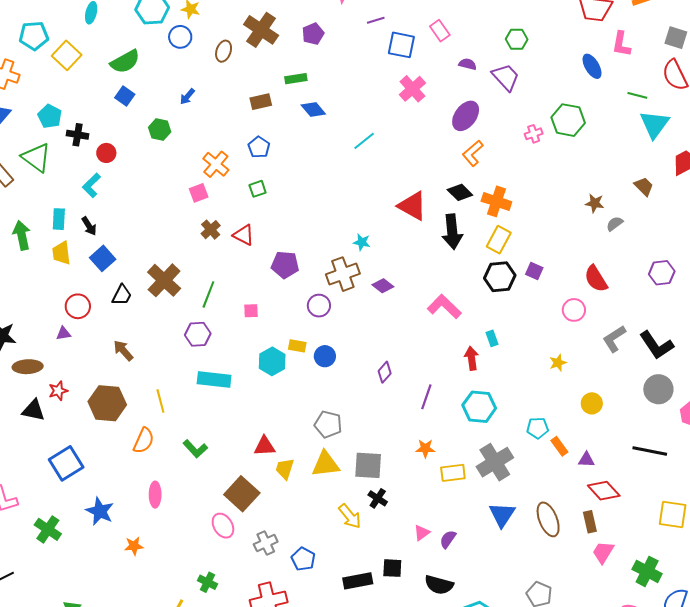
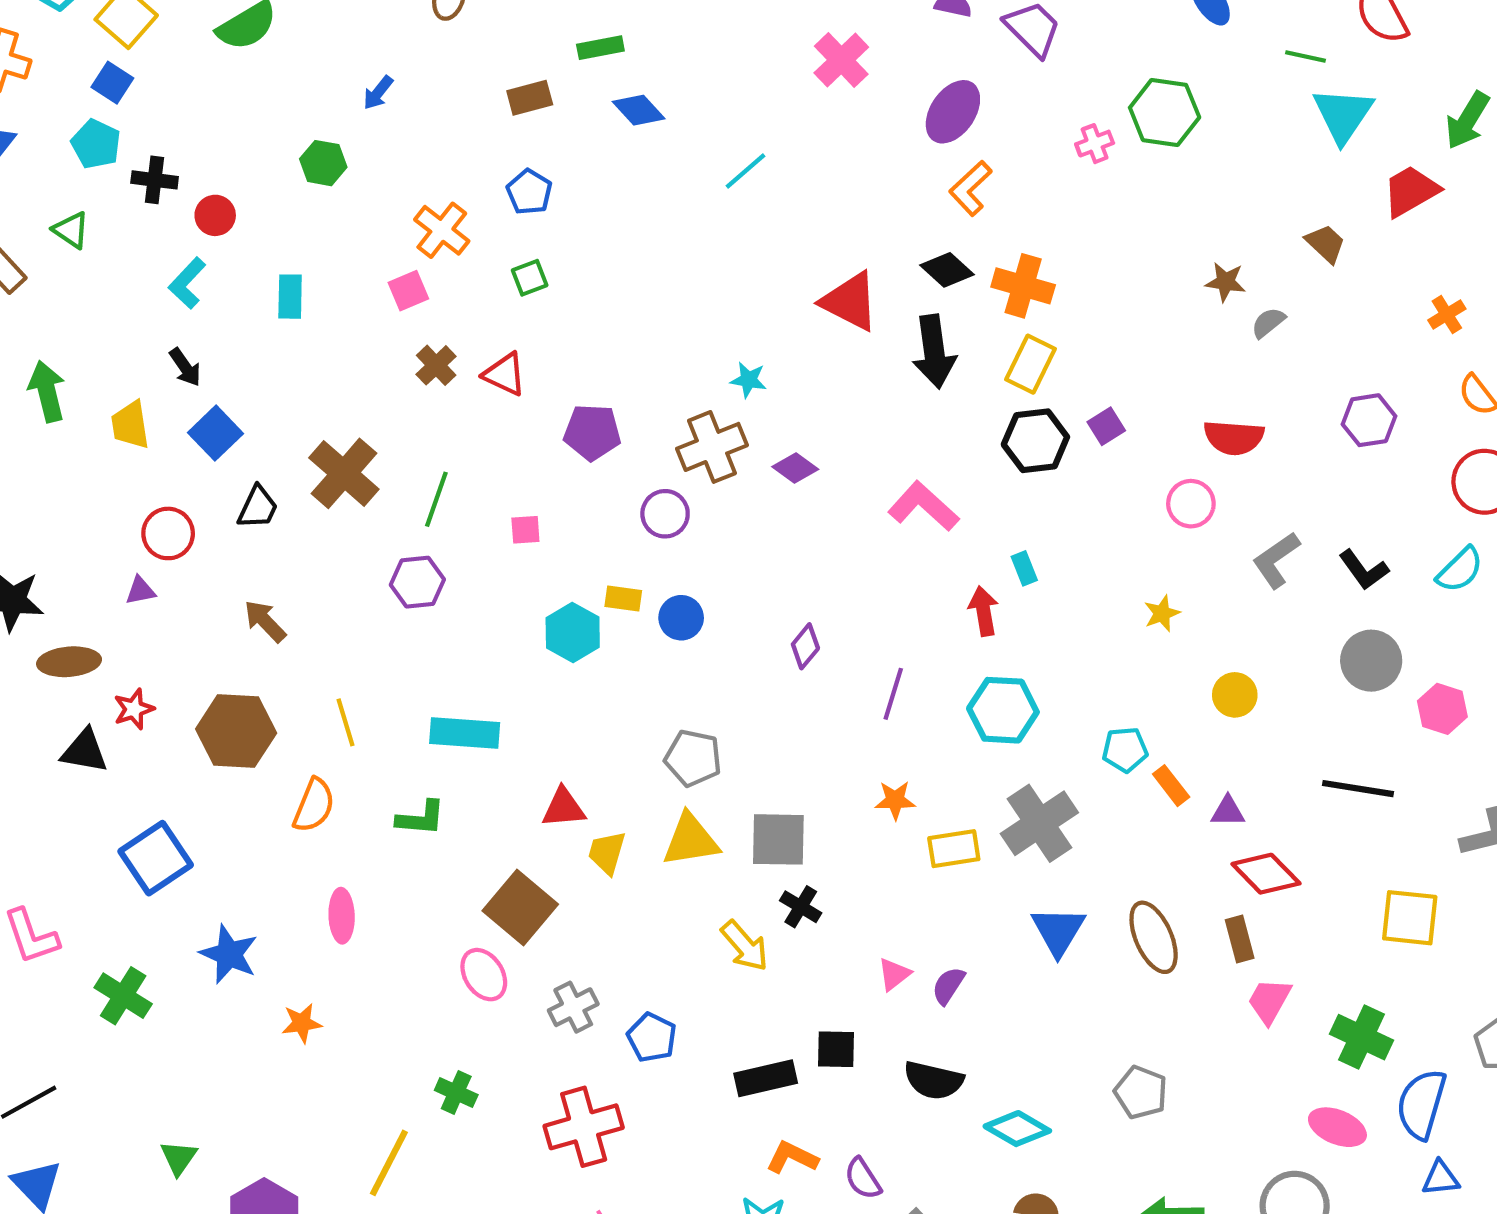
blue square: (125, 96) -> (112, 83), moved
green triangle: (36, 158) -> (71, 230), size x0.6
cyan rectangle: (59, 219) -> (290, 297), moved
purple square: (534, 271) -> (1106, 426), turned 36
red semicircle: (596, 279) -> (1234, 438), turned -52
black L-shape: (656, 345) -> (1364, 570), size x0.7
cyan rectangle: (214, 379) -> (465, 733), moved
green L-shape: (195, 449) -> (421, 818), turned -40

